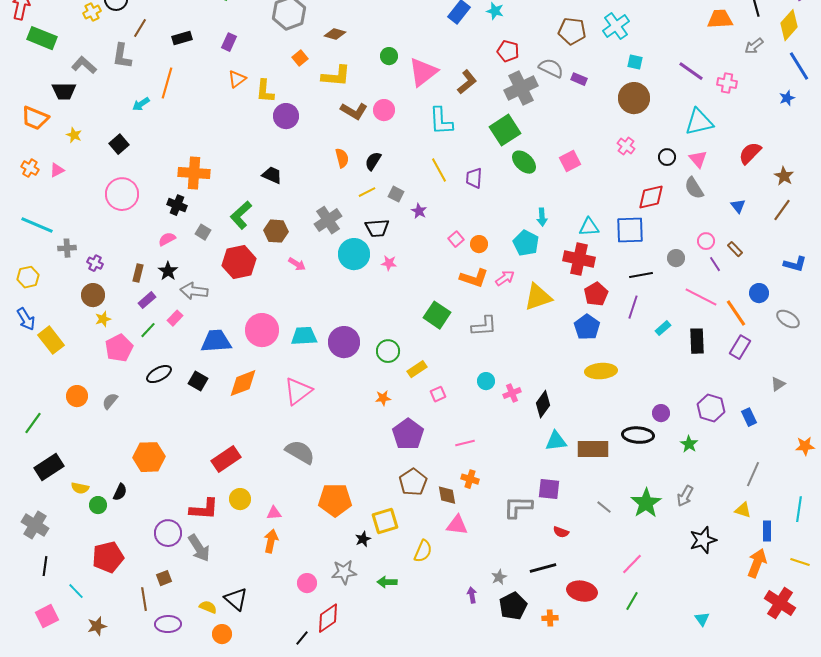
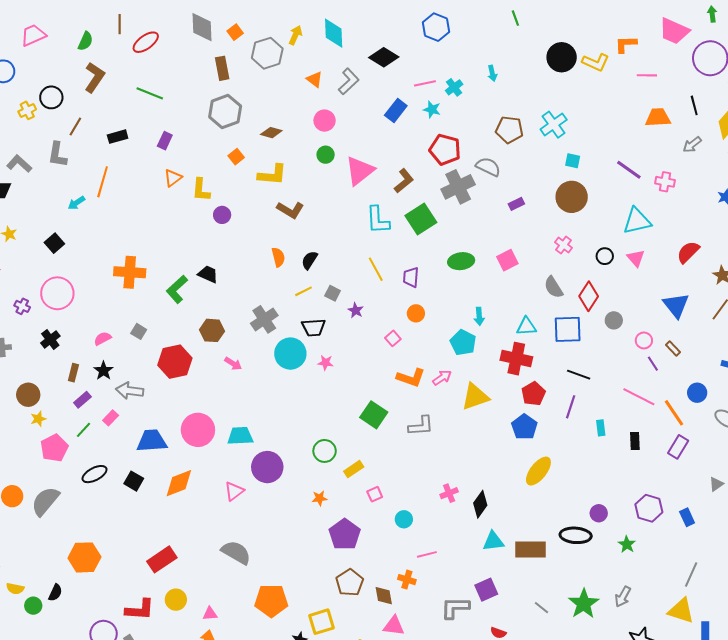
red pentagon: (508, 51) -> (445, 150), size x1.4
purple rectangle: (579, 79) -> (516, 204), moved, turned -49
pink circle: (384, 110) -> (325, 121), moved
purple circle: (286, 116) -> (222, 215), size x0.7
green square: (505, 130) -> (421, 219), moved
green ellipse: (524, 162) -> (461, 261), turned -50
gray semicircle: (694, 188) -> (554, 287), moved
red diamond: (651, 197) -> (589, 296), turned -44
black cross: (177, 205) -> (50, 339), moved, turned 30
blue triangle: (738, 206) -> (676, 305), size x1.8
green L-shape: (241, 215) -> (177, 289), moved
orange circle: (479, 244) -> (416, 313), moved
gray circle: (676, 258) -> (614, 320), moved
purple cross: (95, 263) -> (22, 306), moved
black line: (641, 275) -> (579, 375), turned 30
cyan rectangle: (663, 328) -> (601, 428), turned -56
black rectangle: (697, 341) -> (635, 441), size x0.7
purple circle: (344, 342) -> (267, 467), moved
yellow ellipse: (601, 371) -> (538, 471), turned -48
cyan circle: (486, 381) -> (404, 519), moved
pink triangle: (298, 391) -> (234, 491), size x0.7
gray semicircle: (110, 401) -> (45, 501), size x1.8
pink line: (465, 443) -> (427, 554), moved
purple square: (549, 489) -> (486, 590), turned -30
yellow triangle: (743, 510) -> (681, 611), size x1.6

